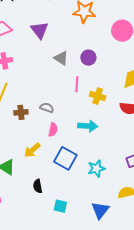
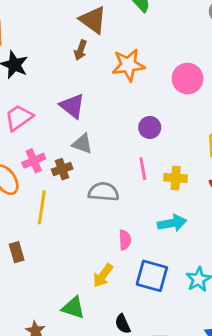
gray triangle: (61, 58) -> (82, 144), moved
gray semicircle: (47, 108) -> (104, 192), moved, size x1.5
brown cross: (21, 112) -> (62, 169), moved

